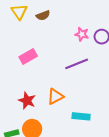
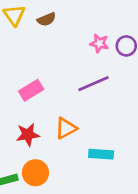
pink rectangle: (28, 57) -> (31, 90), moved
red star: (27, 101) -> (28, 135), turned -30

